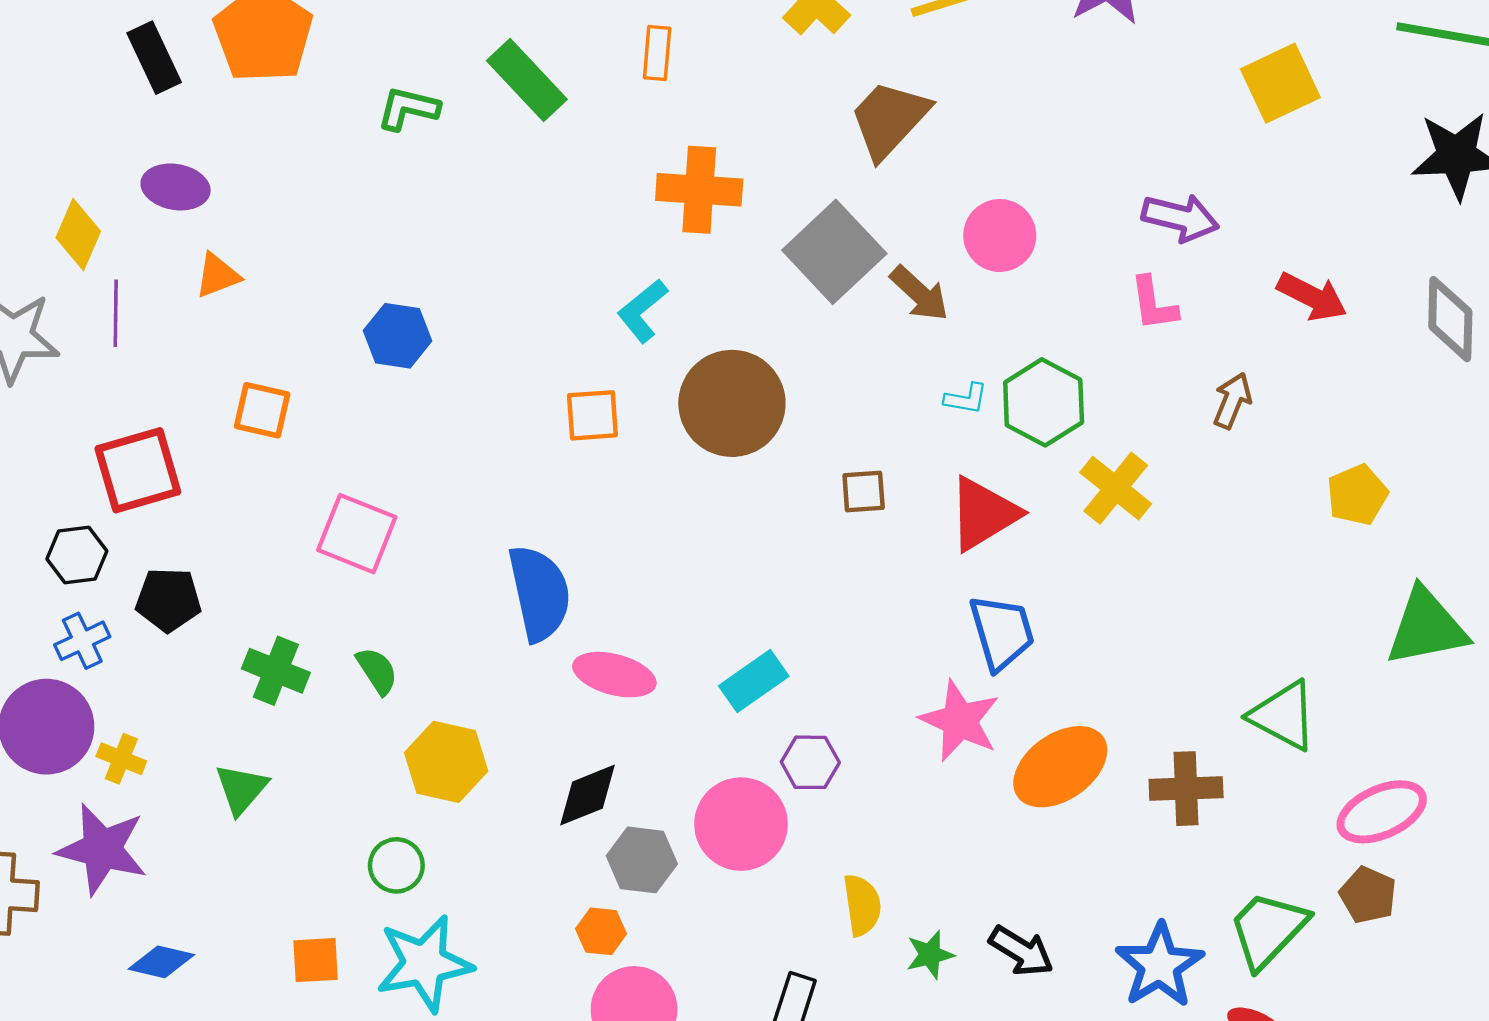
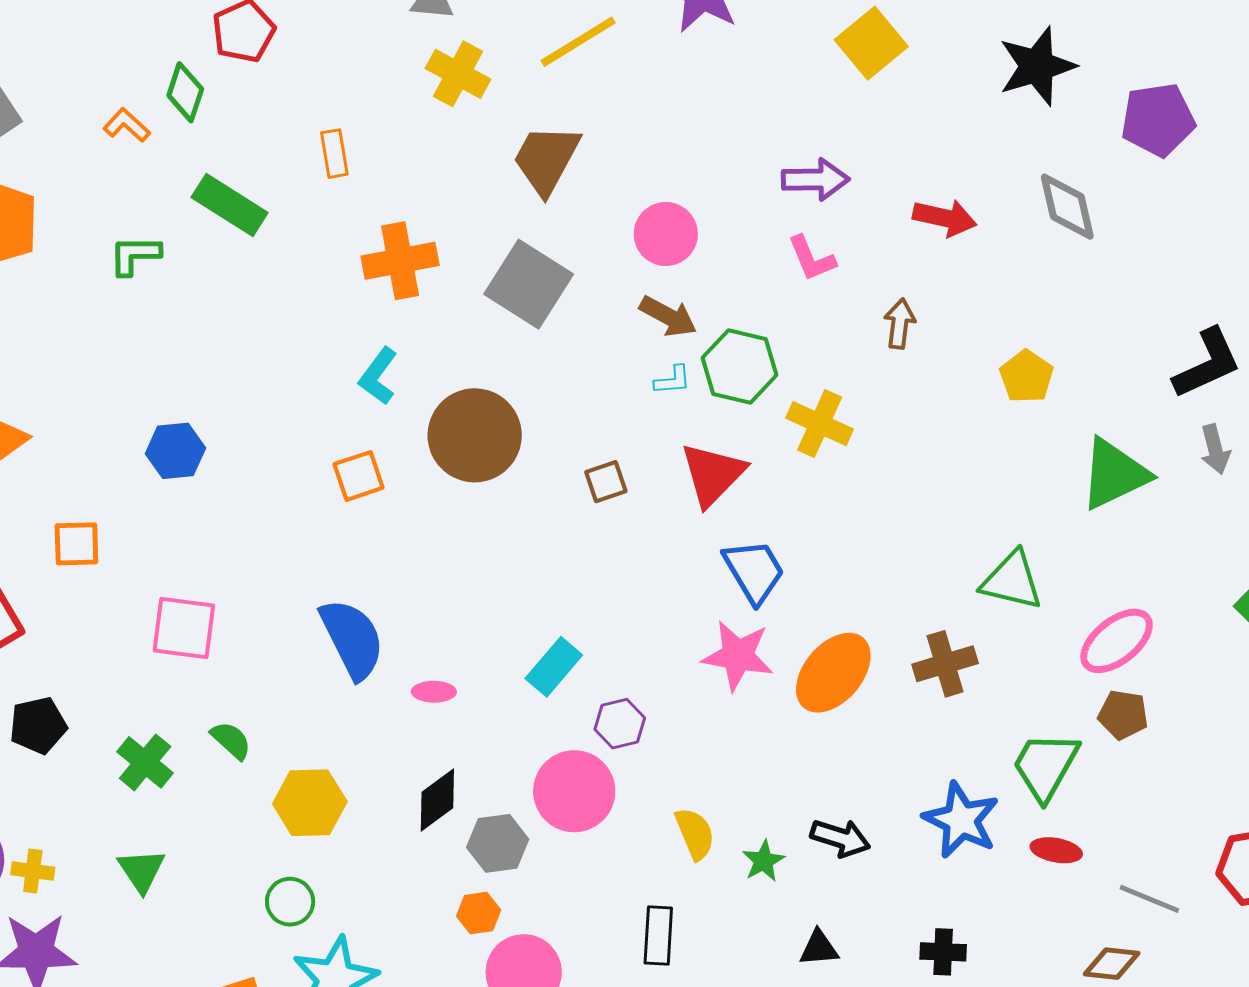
brown arrow: (919, 293) -> (668, 316), moved
green cross: (276, 671) -> (145, 762), turned 32
pink ellipse: (614, 675) -> (434, 692), size x0.6

